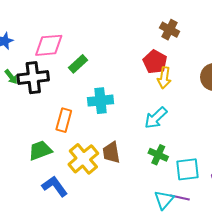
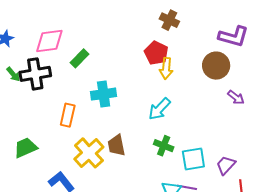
green trapezoid: (40, 150) -> (25, 148), moved

